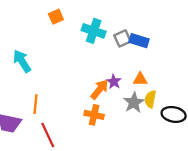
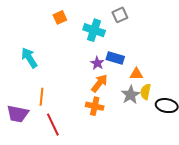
gray square: (122, 38) -> (120, 15), moved
blue rectangle: (139, 41) -> (115, 58), moved
purple star: (114, 82) -> (97, 63), moved

